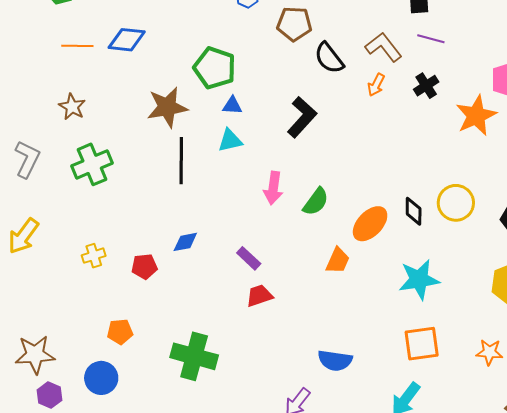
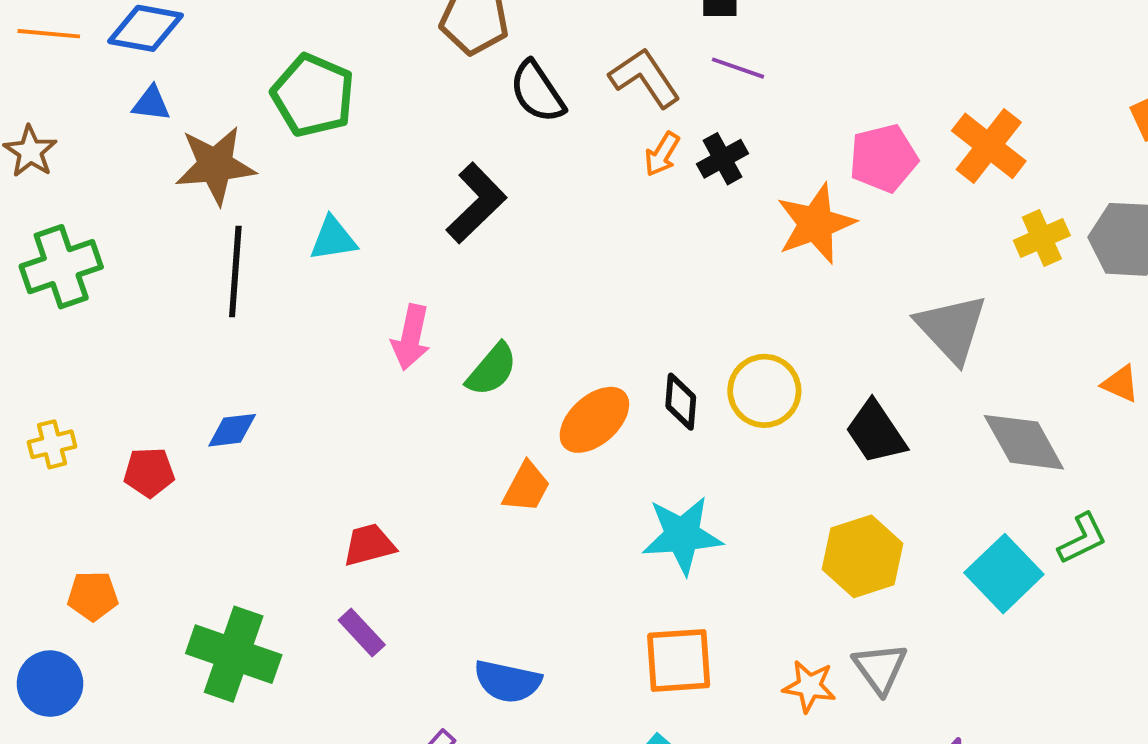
orange arrow: (376, 85) -> (662, 154), moved
blue triangle: (232, 106) -> (151, 104), moved
purple rectangle: (249, 258) -> (362, 632), moved

